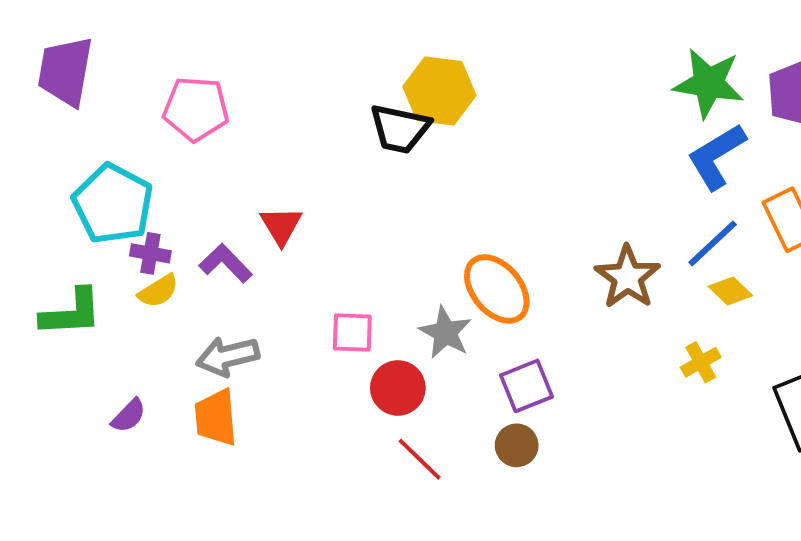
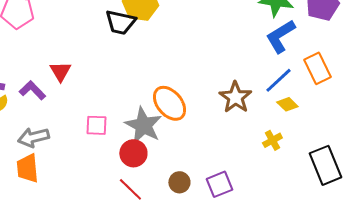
gray star: (445, 333) -> (143, 125), size x1.4
purple square: (527, 386) -> (219, 184), moved
red circle: (398, 388) -> (133, 153), moved

